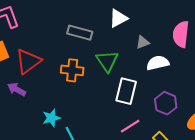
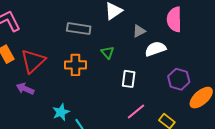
green triangle: (107, 61) -> (108, 52), size x0.6
white rectangle: (126, 91) -> (129, 79), size x0.7
purple hexagon: (166, 103) -> (179, 79), moved

